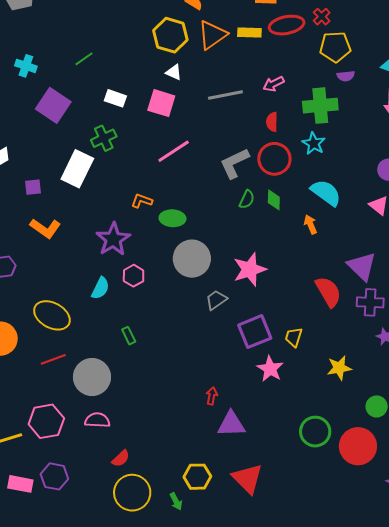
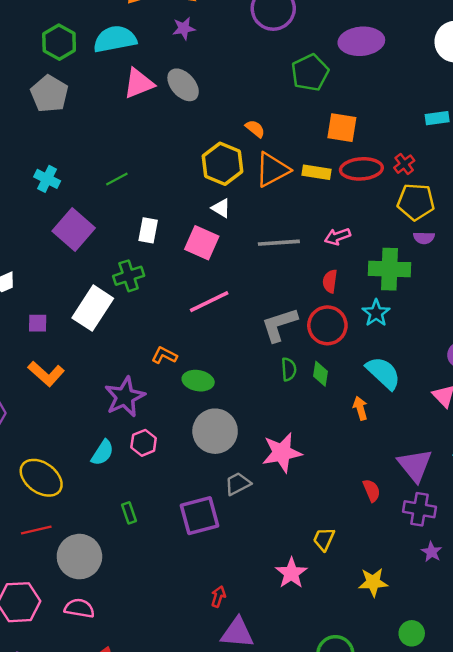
white rectangle: (115, 98) -> (148, 230), turned 75
green semicircle: (247, 199) -> (289, 369), turned -36
red semicircle: (328, 292) -> (372, 490), size x0.6
purple square: (255, 332) -> (200, 516), moved

